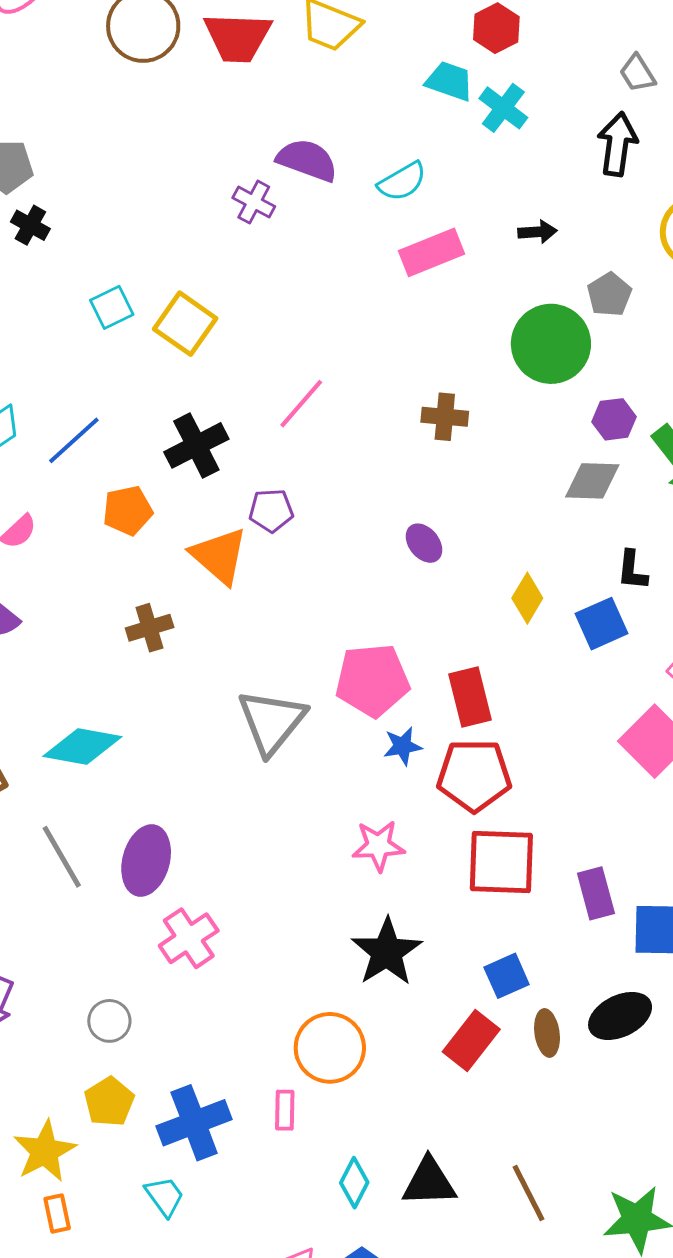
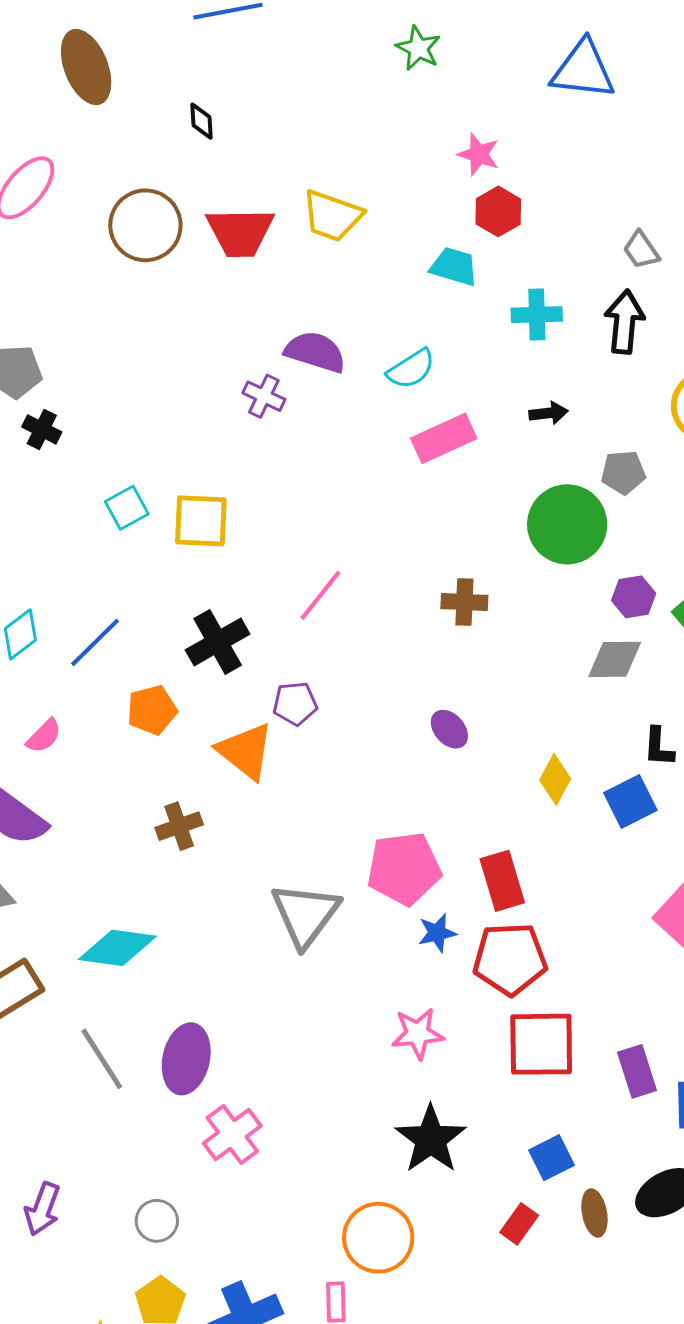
cyan cross: (503, 108) -> (537, 315), moved, turned -36
gray pentagon: (609, 294) -> (623, 472), turned 30
yellow square: (185, 324) -> (201, 521), turned -30
red rectangle: (471, 1041) -> (519, 1224), size x0.7

